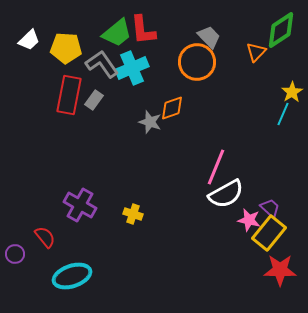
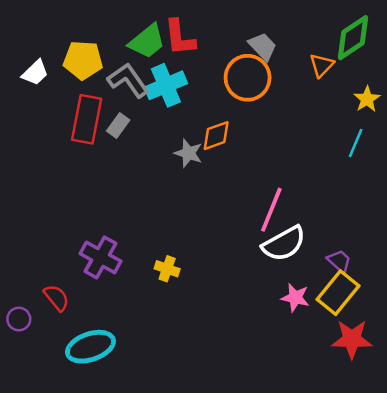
white trapezoid: (29, 40) -> (35, 73), moved
yellow star: (292, 92) -> (367, 99), moved
pink star: (249, 220) -> (295, 298), moved

